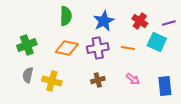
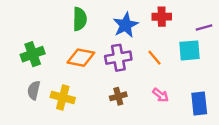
red cross: (140, 21) -> (162, 17), moved, turned -35
cyan square: (157, 42) -> (189, 50), turned -30
orange line: (128, 48) -> (154, 58), turned 40

